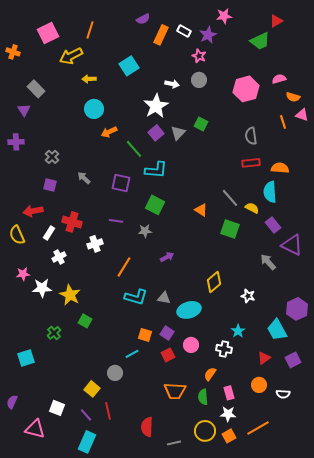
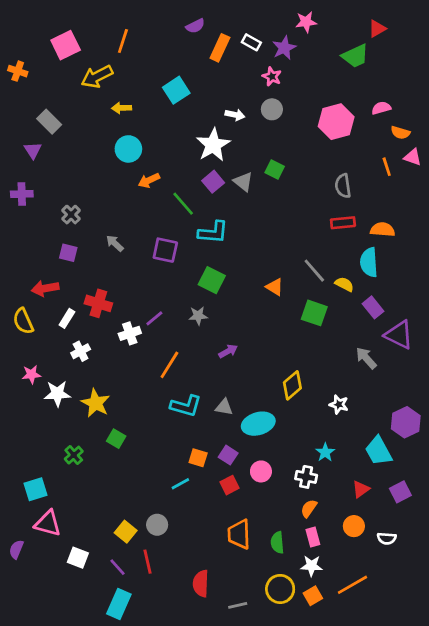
gray triangle: (178, 133) -> (243, 182), turned -35
purple line: (116, 221) -> (154, 318), moved, turned -48
gray circle: (115, 373) -> (157, 525), moved
orange semicircle: (210, 374) -> (309, 508), moved
orange trapezoid: (175, 391) -> (239, 534), turned 85
pink triangle: (35, 429) -> (48, 523), moved

